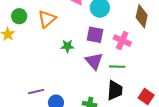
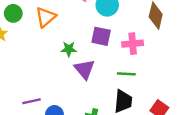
pink cross: (122, 41) -> (133, 44), turned -30
purple triangle: (94, 61) -> (85, 69), moved

